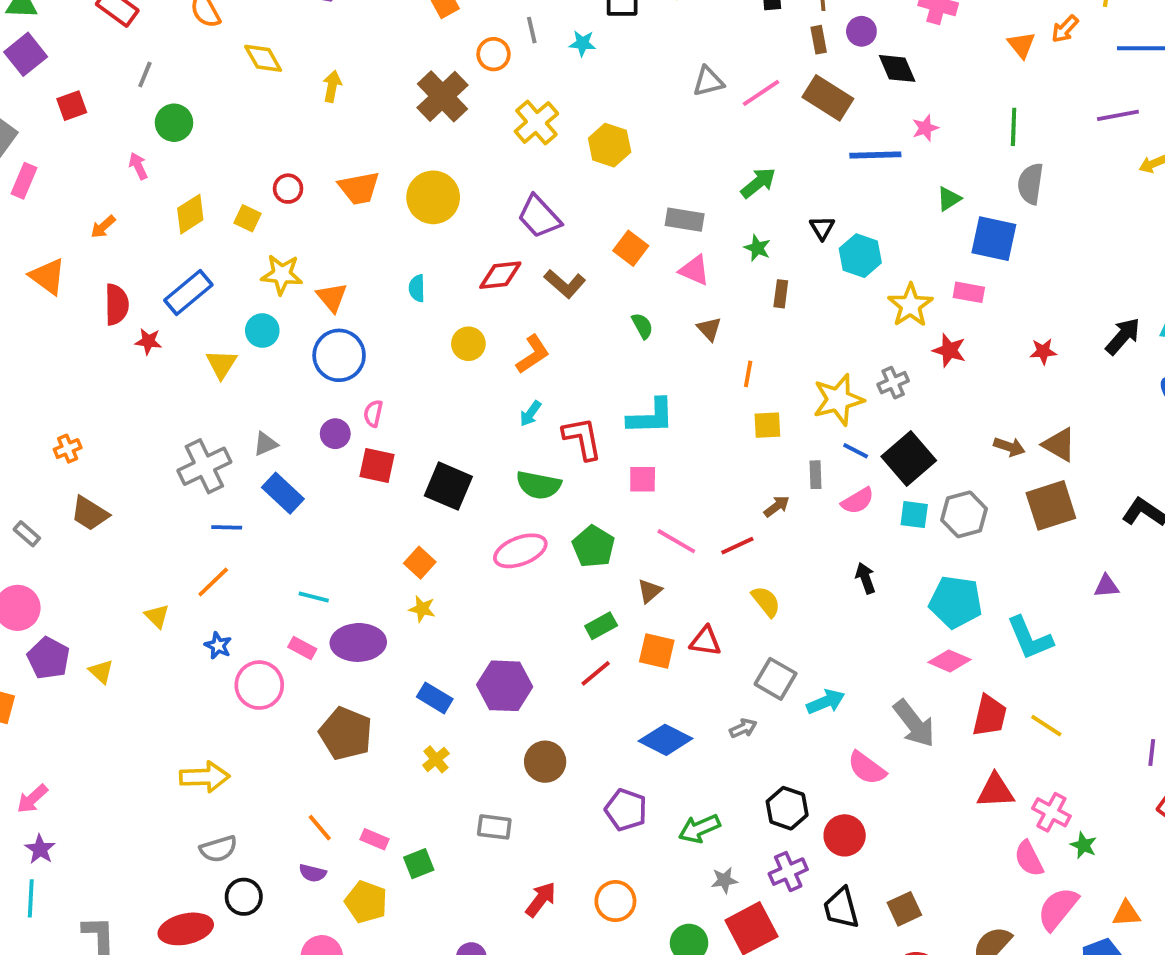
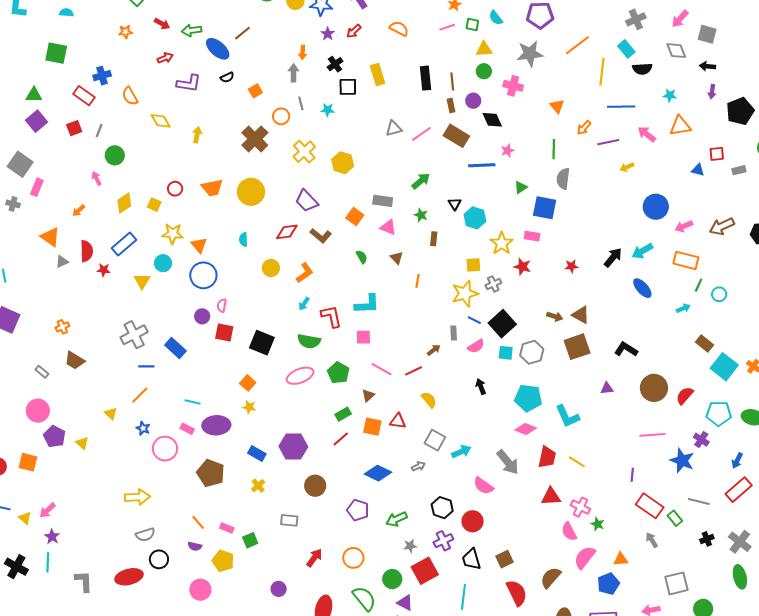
orange arrow: (1065, 29) -> (584, 128), moved
red square: (72, 106) -> (74, 128), moved
yellow square: (767, 425) -> (473, 265), moved
gray triangle: (265, 444) -> (62, 262), moved

